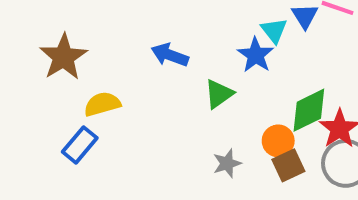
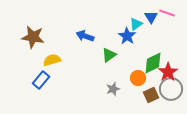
cyan triangle: (274, 30) -> (136, 24), turned 32
brown star: (63, 57) -> (33, 37), turned -30
brown square: (288, 165) -> (151, 95), moved

